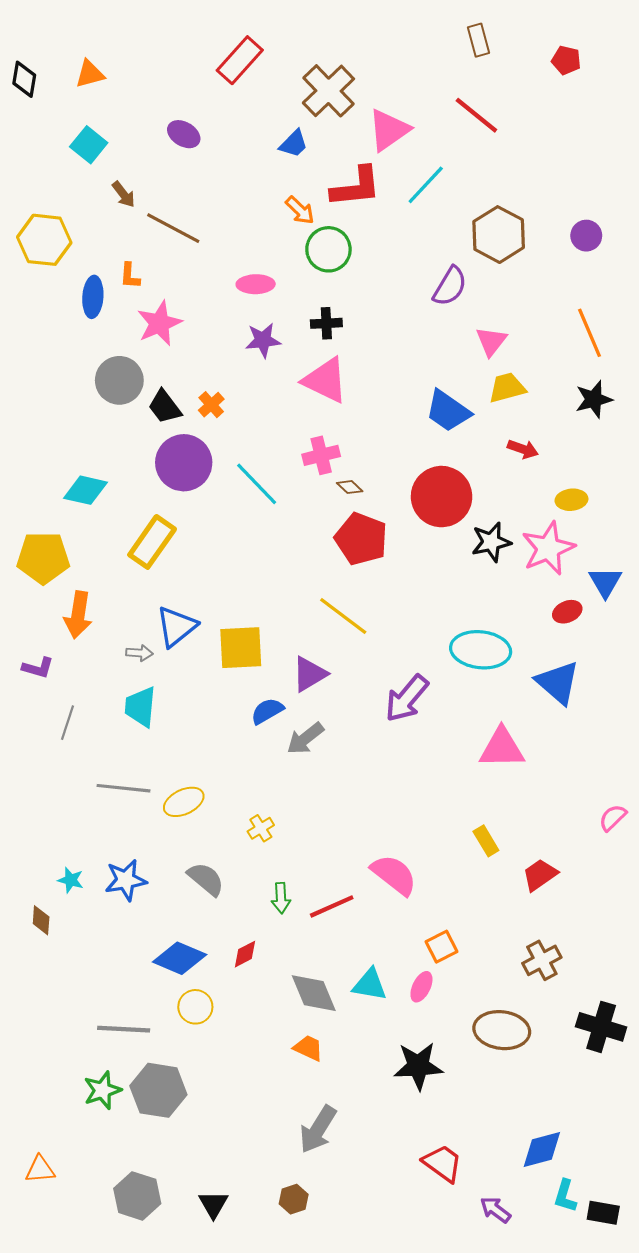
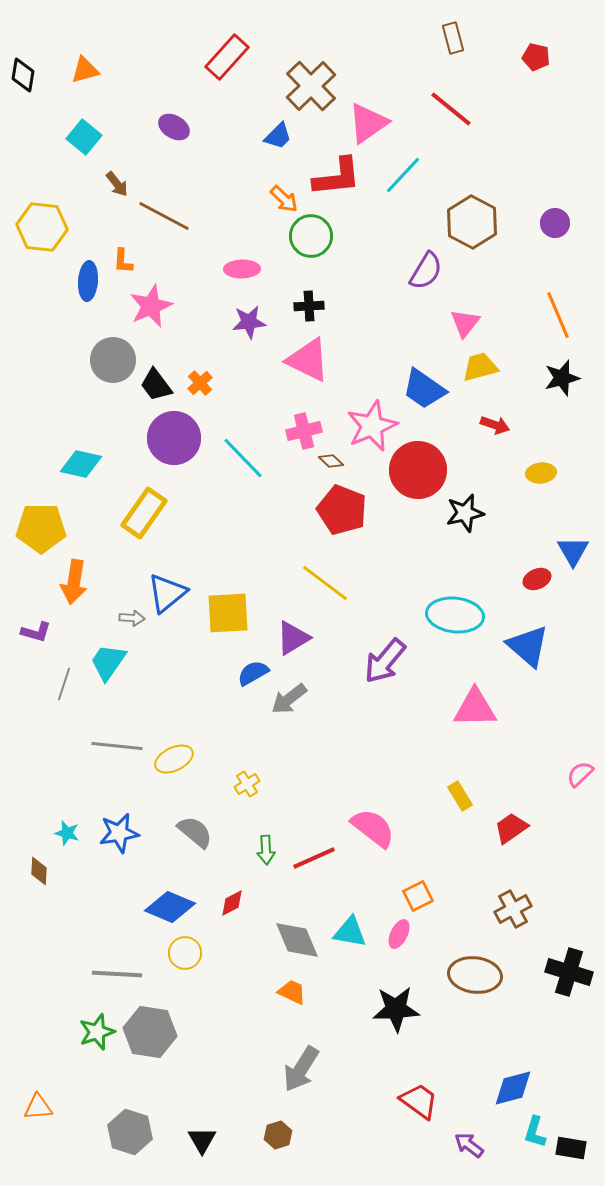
pink star: (548, 548) -> (372, 426), moved
cyan trapezoid: (140, 707) -> (108, 662), moved, turned 30

